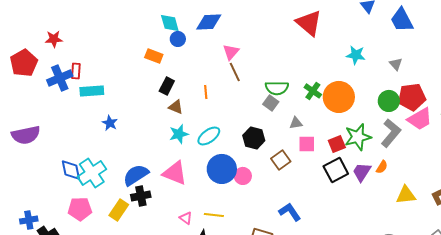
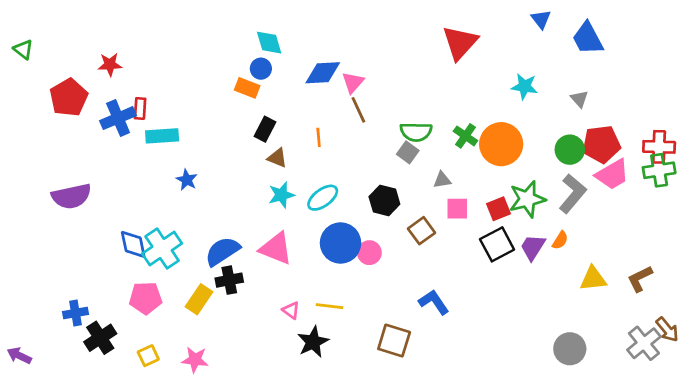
blue diamond: (209, 22) -> (323, 73), moved
red triangle: (309, 23) -> (460, 43), turned 32
blue circle: (178, 39) -> (261, 69), moved

